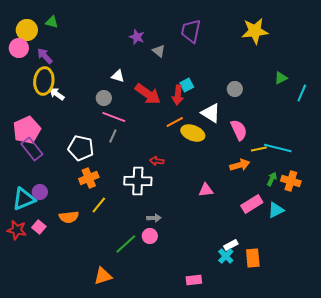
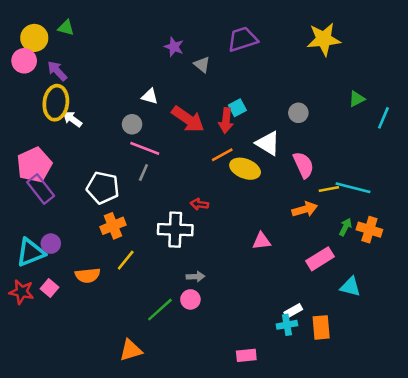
purple trapezoid: (191, 31) -> (242, 39), turned 60
cyan triangle: (276, 210) -> (350, 287), moved, turned 42
cyan cross: (226, 256) -> (287, 325), turned 35

